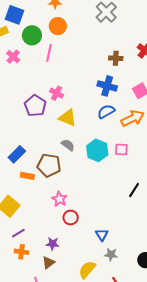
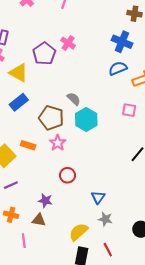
yellow triangle: (68, 118) -> (19, 73), moved
cyan hexagon: (97, 150) -> (86, 119), moved
orange rectangle: (27, 176) -> (28, 145), moved
pink star: (60, 199) -> (58, 143), moved
orange cross: (21, 252) -> (11, 215), moved
brown triangle: (49, 263) -> (39, 220), turned 40

